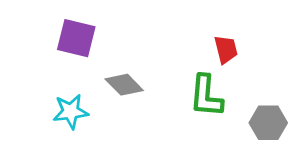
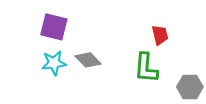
cyan star: (71, 112) -> (54, 63), moved

